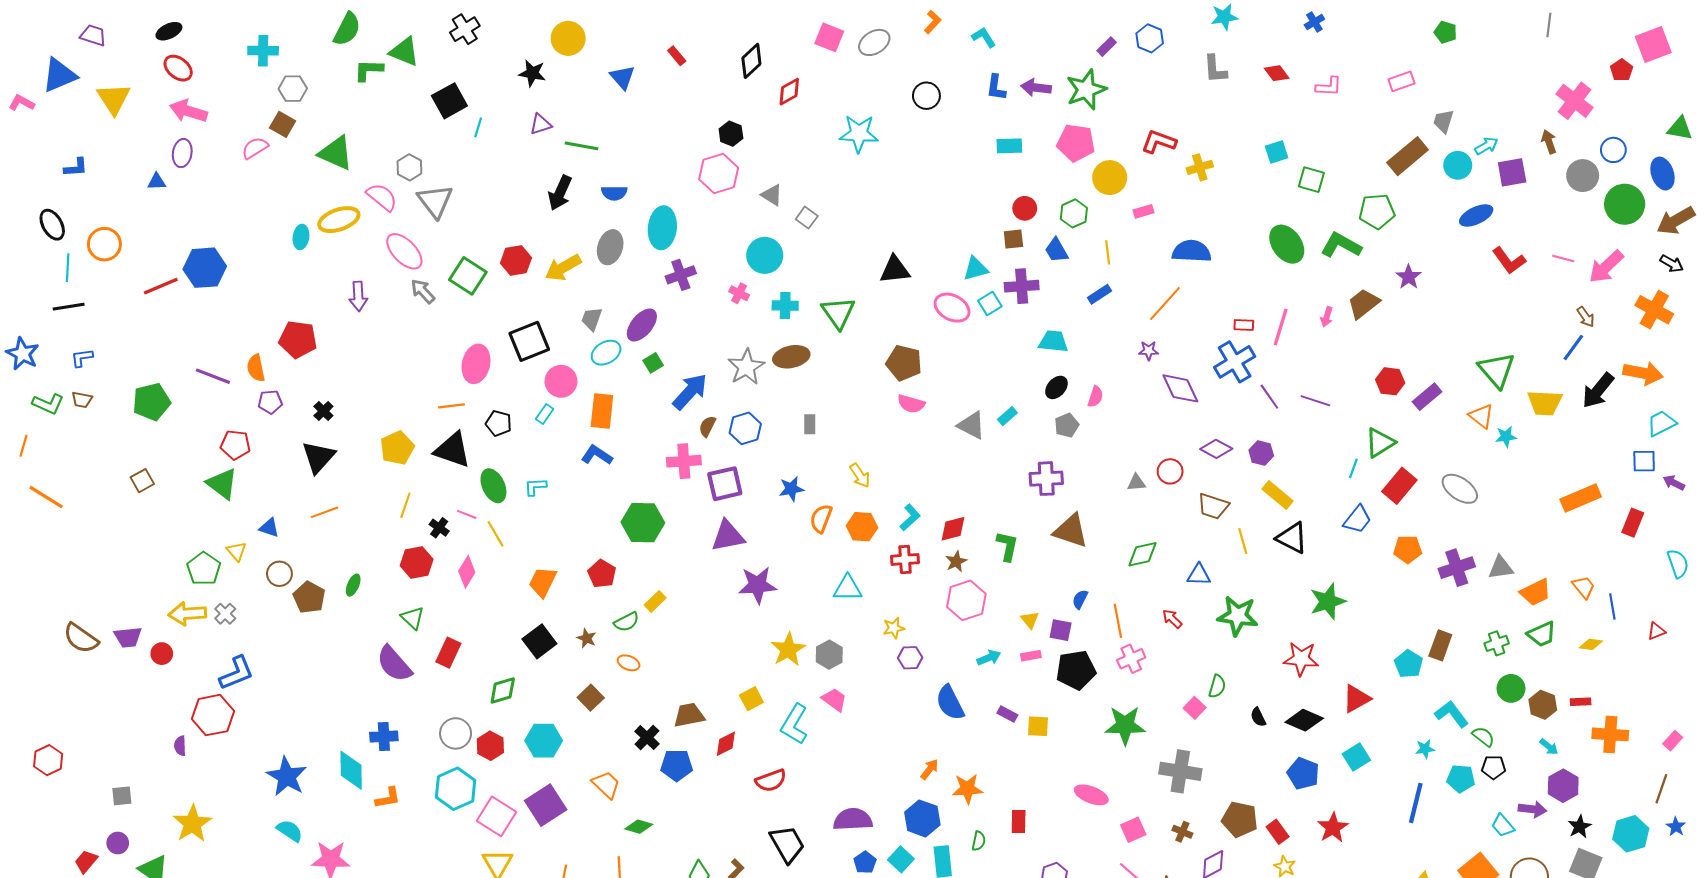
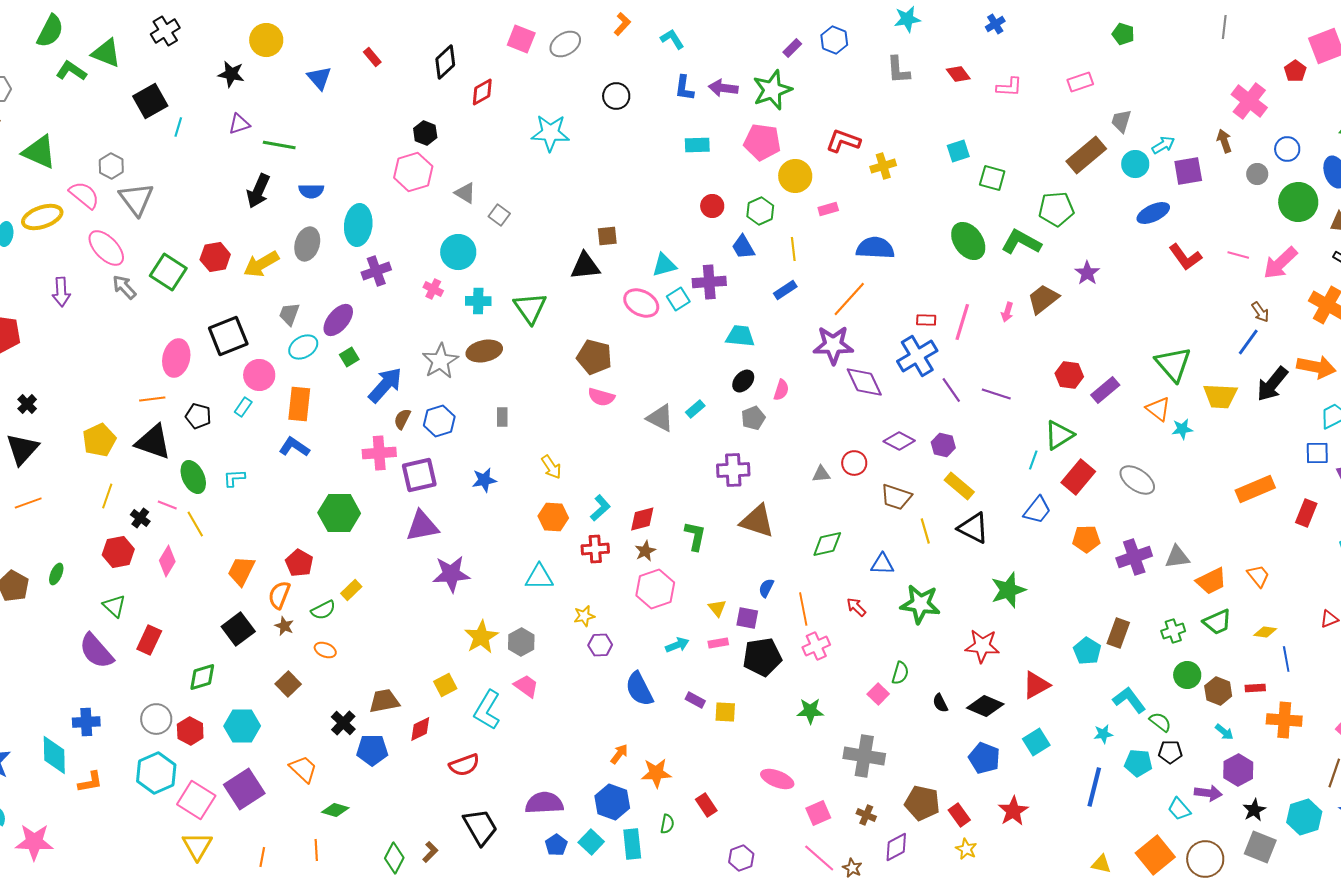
green L-shape: (369, 70) -> (71, 71), turned 32
gray circle: (1583, 176) -> (1257, 174), size x0.7
brown square: (1013, 239) -> (607, 236), moved
purple star: (1149, 351) -> (833, 345), size x2.0
orange semicircle: (821, 518) -> (279, 595), moved
blue line: (1612, 607) -> (1286, 659), moved
green star: (1125, 725) -> (810, 711), size x0.7
red rectangle: (1019, 822) -> (706, 805), turned -35

